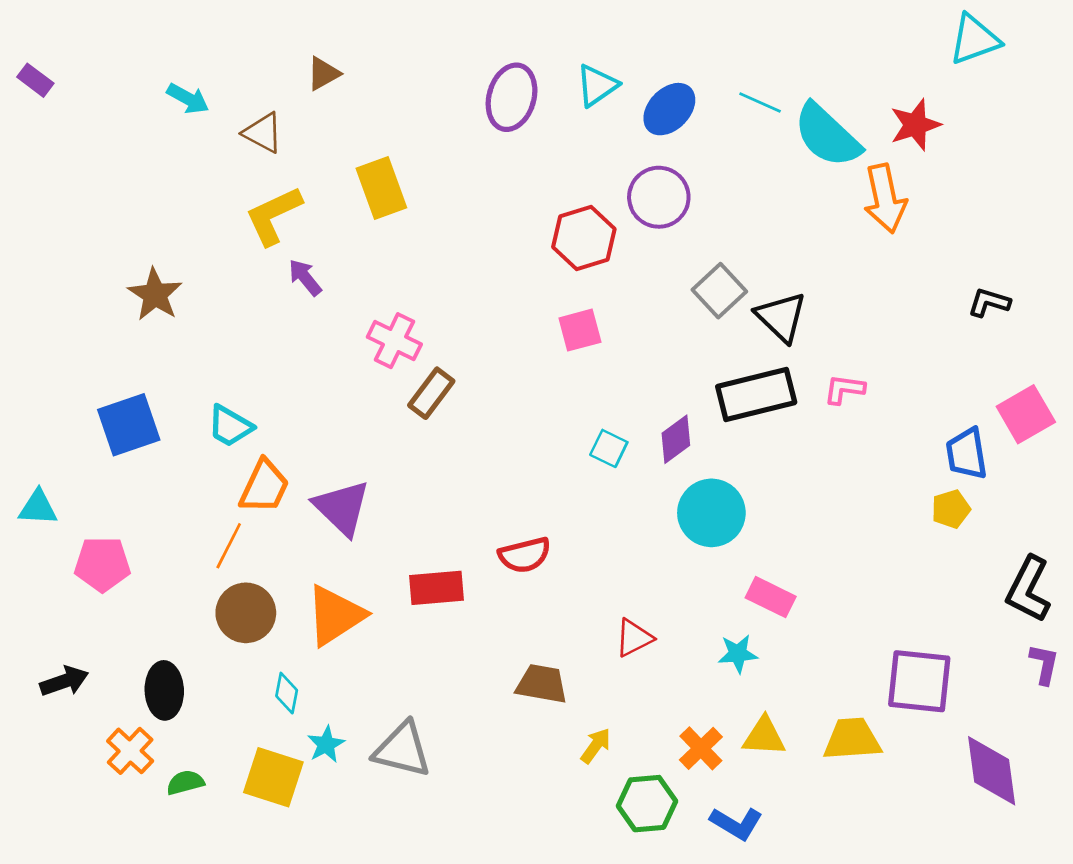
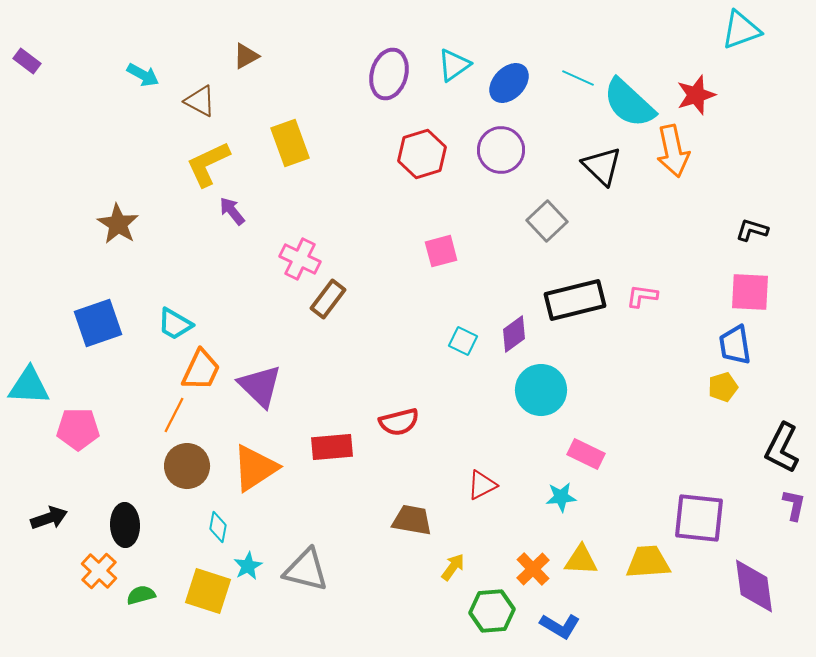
red hexagon: (584, 238) -> (422, 154), moved
black triangle: (781, 317) -> (602, 166), moved
pink square: (1026, 414) -> (750, 292), moved, turned 33
cyan triangle: (38, 508) -> (29, 386), size x1.4

